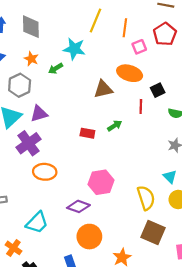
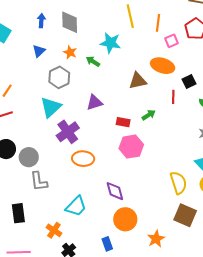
yellow line: (95, 20) -> (130, 16), turned -35
green arrow: (56, 68) -> (93, 61), turned 64
purple triangle: (39, 114) -> (94, 102), moved
pink hexagon: (101, 182) -> (131, 147), moved
purple diamond: (78, 206) -> (115, 191), turned 55

